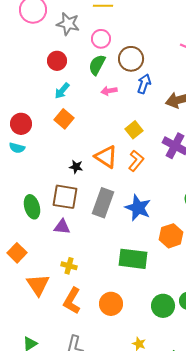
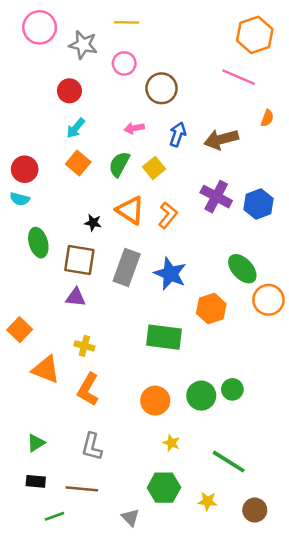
green semicircle: (97, 65) -> (119, 164), moved
blue arrow: (144, 84) -> (178, 134), moved
yellow square: (134, 130) -> (154, 168), moved
green ellipse: (32, 207) -> (38, 243), moved
orange triangle: (38, 285) -> (46, 369), turned -35
orange circle: (111, 304) -> (155, 401), moved

